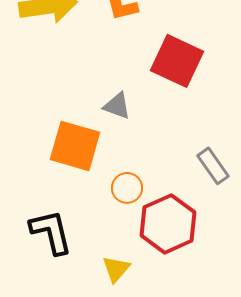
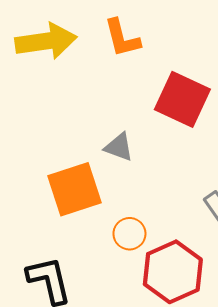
orange square: (75, 146) -> (74, 189), turned -34

